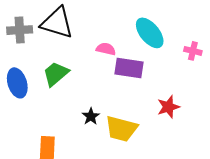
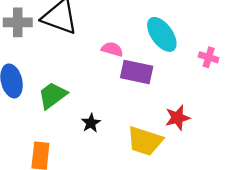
green trapezoid: (56, 74) -> (52, 95), moved
yellow trapezoid: (121, 129) -> (145, 141), moved

